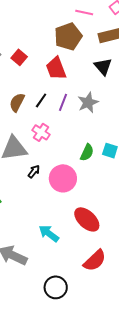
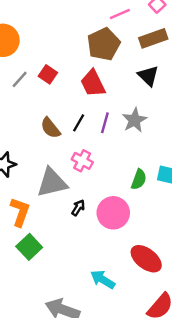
pink line: (84, 12) -> (120, 14), turned -30
brown semicircle: (17, 102) -> (50, 128), turned -60

